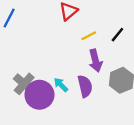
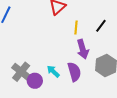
yellow line: (89, 36) -> (76, 28), turned -56
purple circle: (39, 95) -> (35, 81), size x0.6

